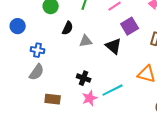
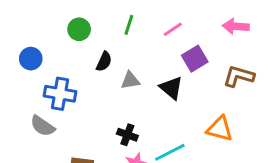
blue cross: (38, 50) -> (60, 94), size x1.5
gray semicircle: (37, 72) -> (42, 126), moved, turned 90

